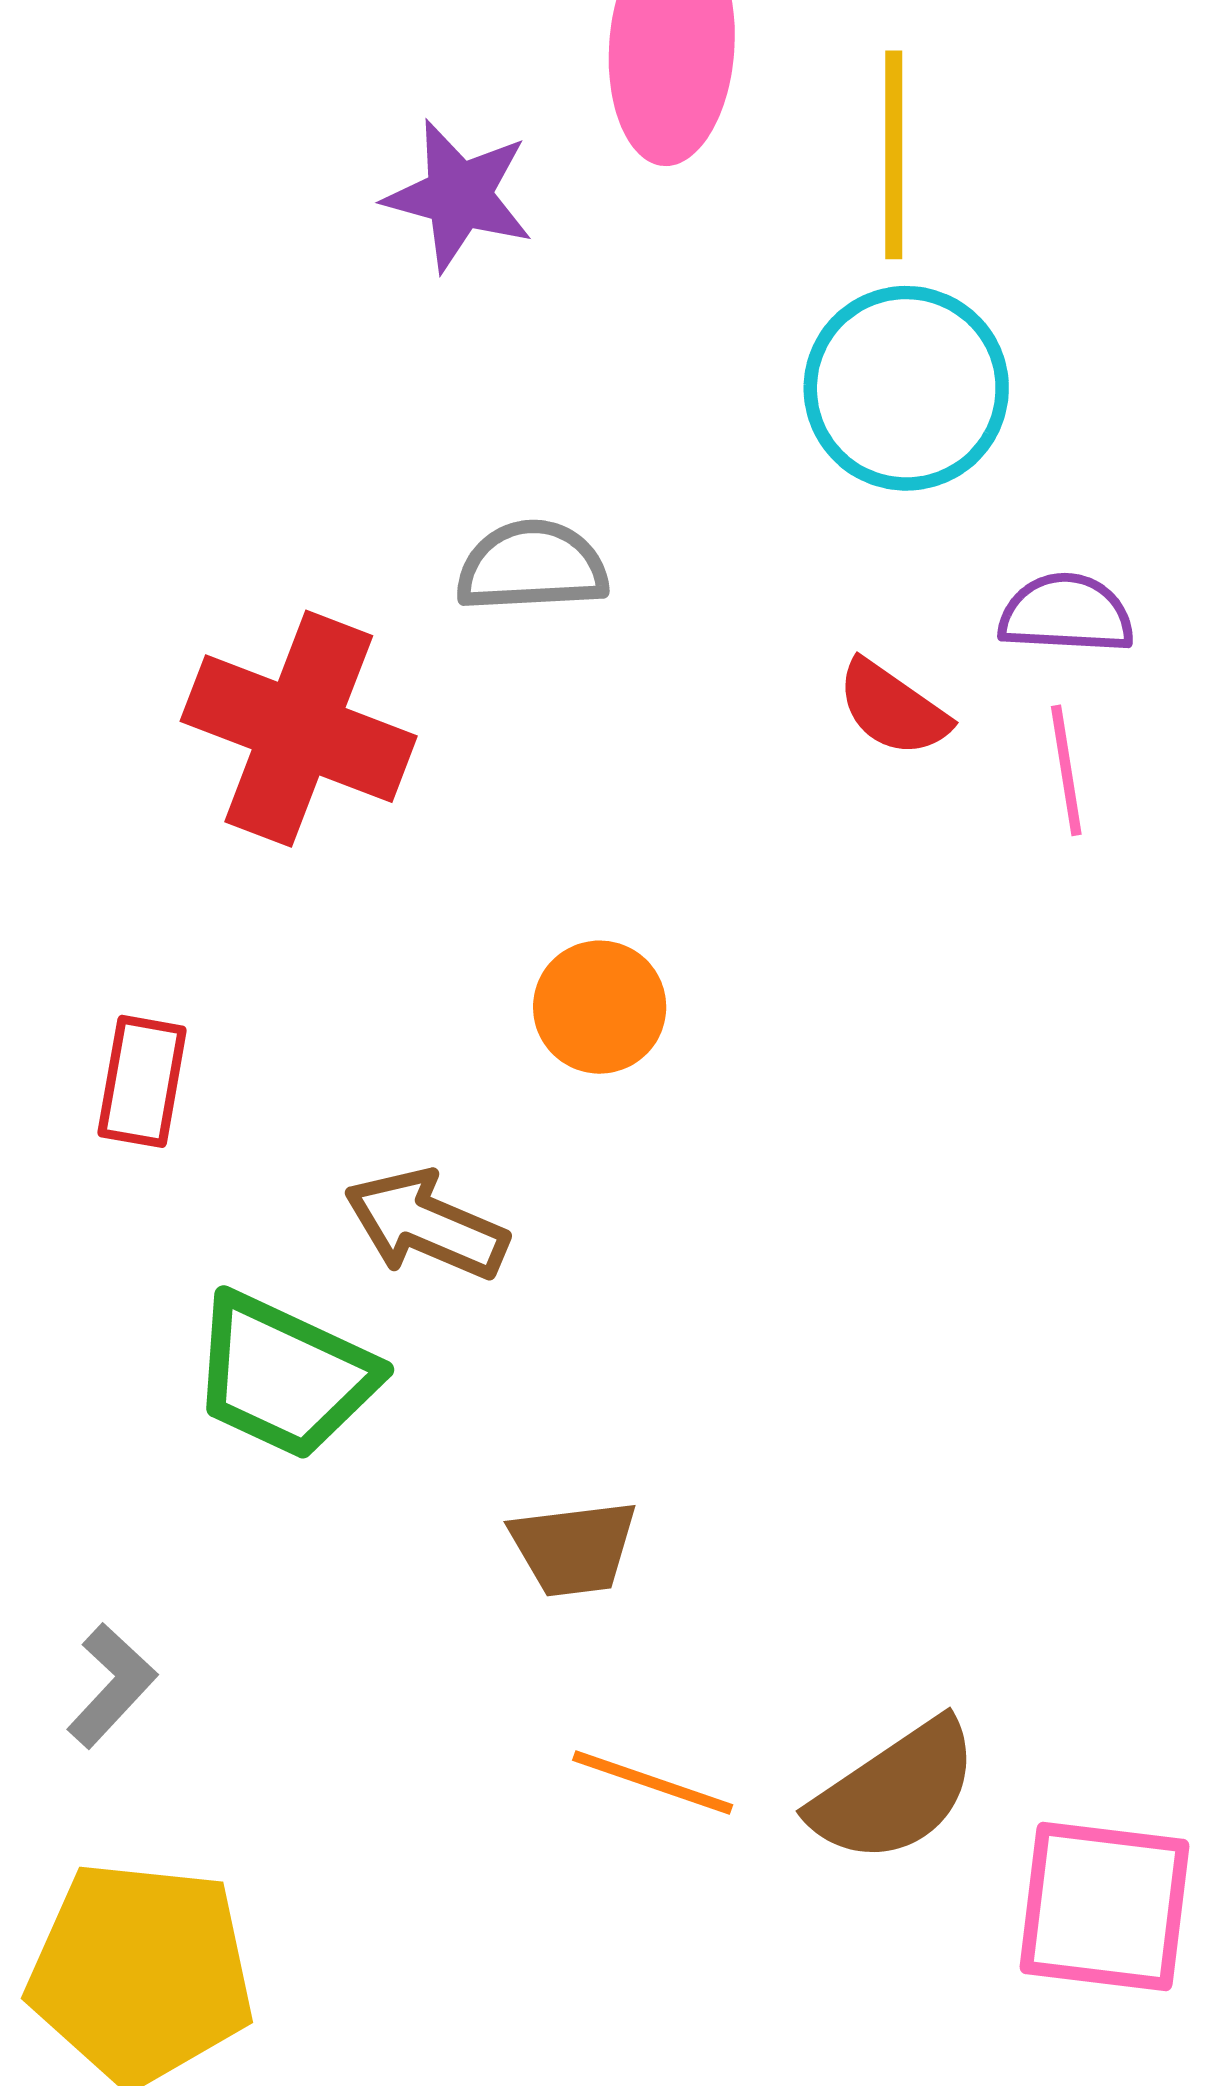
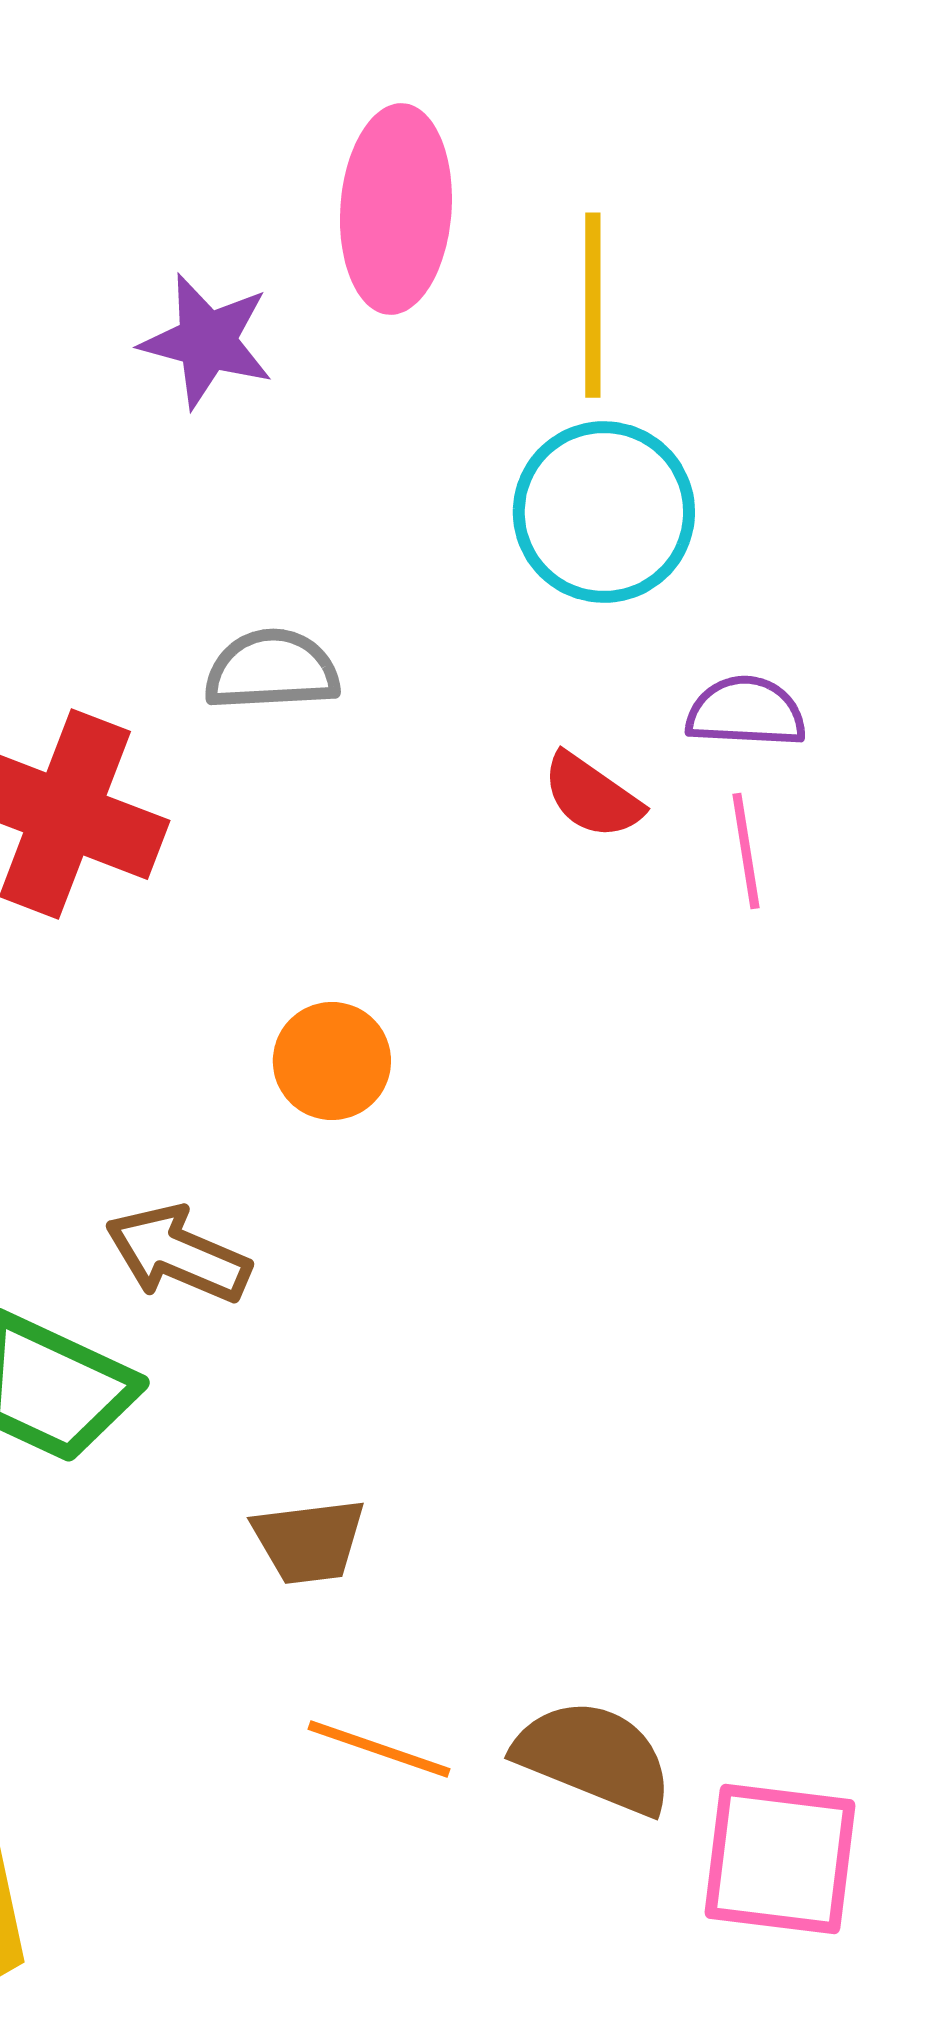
brown semicircle: (895, 1792) -> (594, 1757), turned -124

